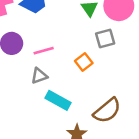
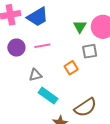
pink line: (44, 51) -> (42, 46), moved

